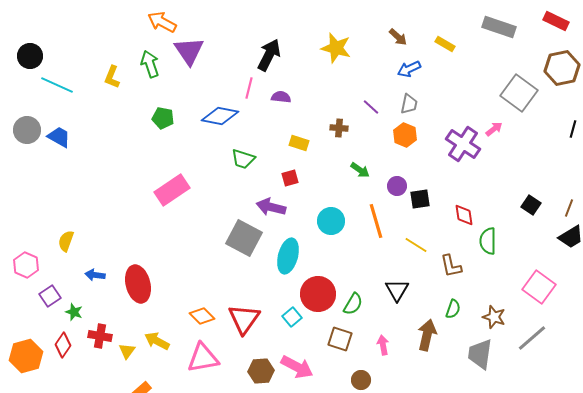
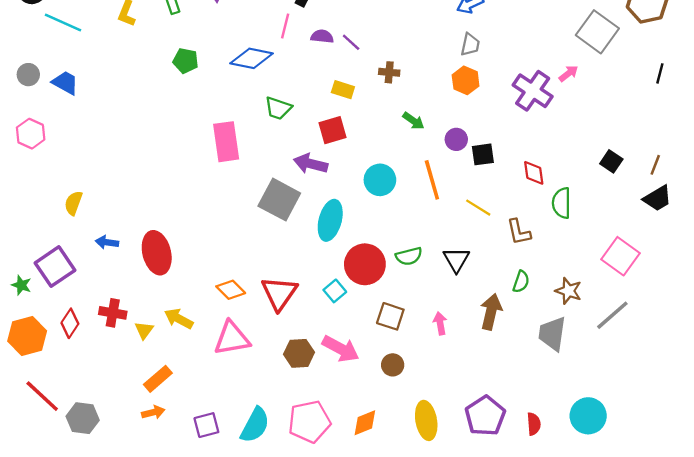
purple line: (371, 107) -> (351, 42), moved
gray circle: (27, 130) -> (28, 75), size x0.7
red square: (290, 178) -> (333, 130), size x1.4
pink rectangle: (172, 190) -> (226, 142), moved, turned -64
pink hexagon: (26, 265) -> (31, 134), moved
purple square: (50, 296) -> (55, 267), size x1.6
green semicircle: (353, 304) -> (409, 256), moved, turned 45
green star: (74, 312) -> (21, 285), moved
brown circle: (361, 380) -> (393, 365), moved

